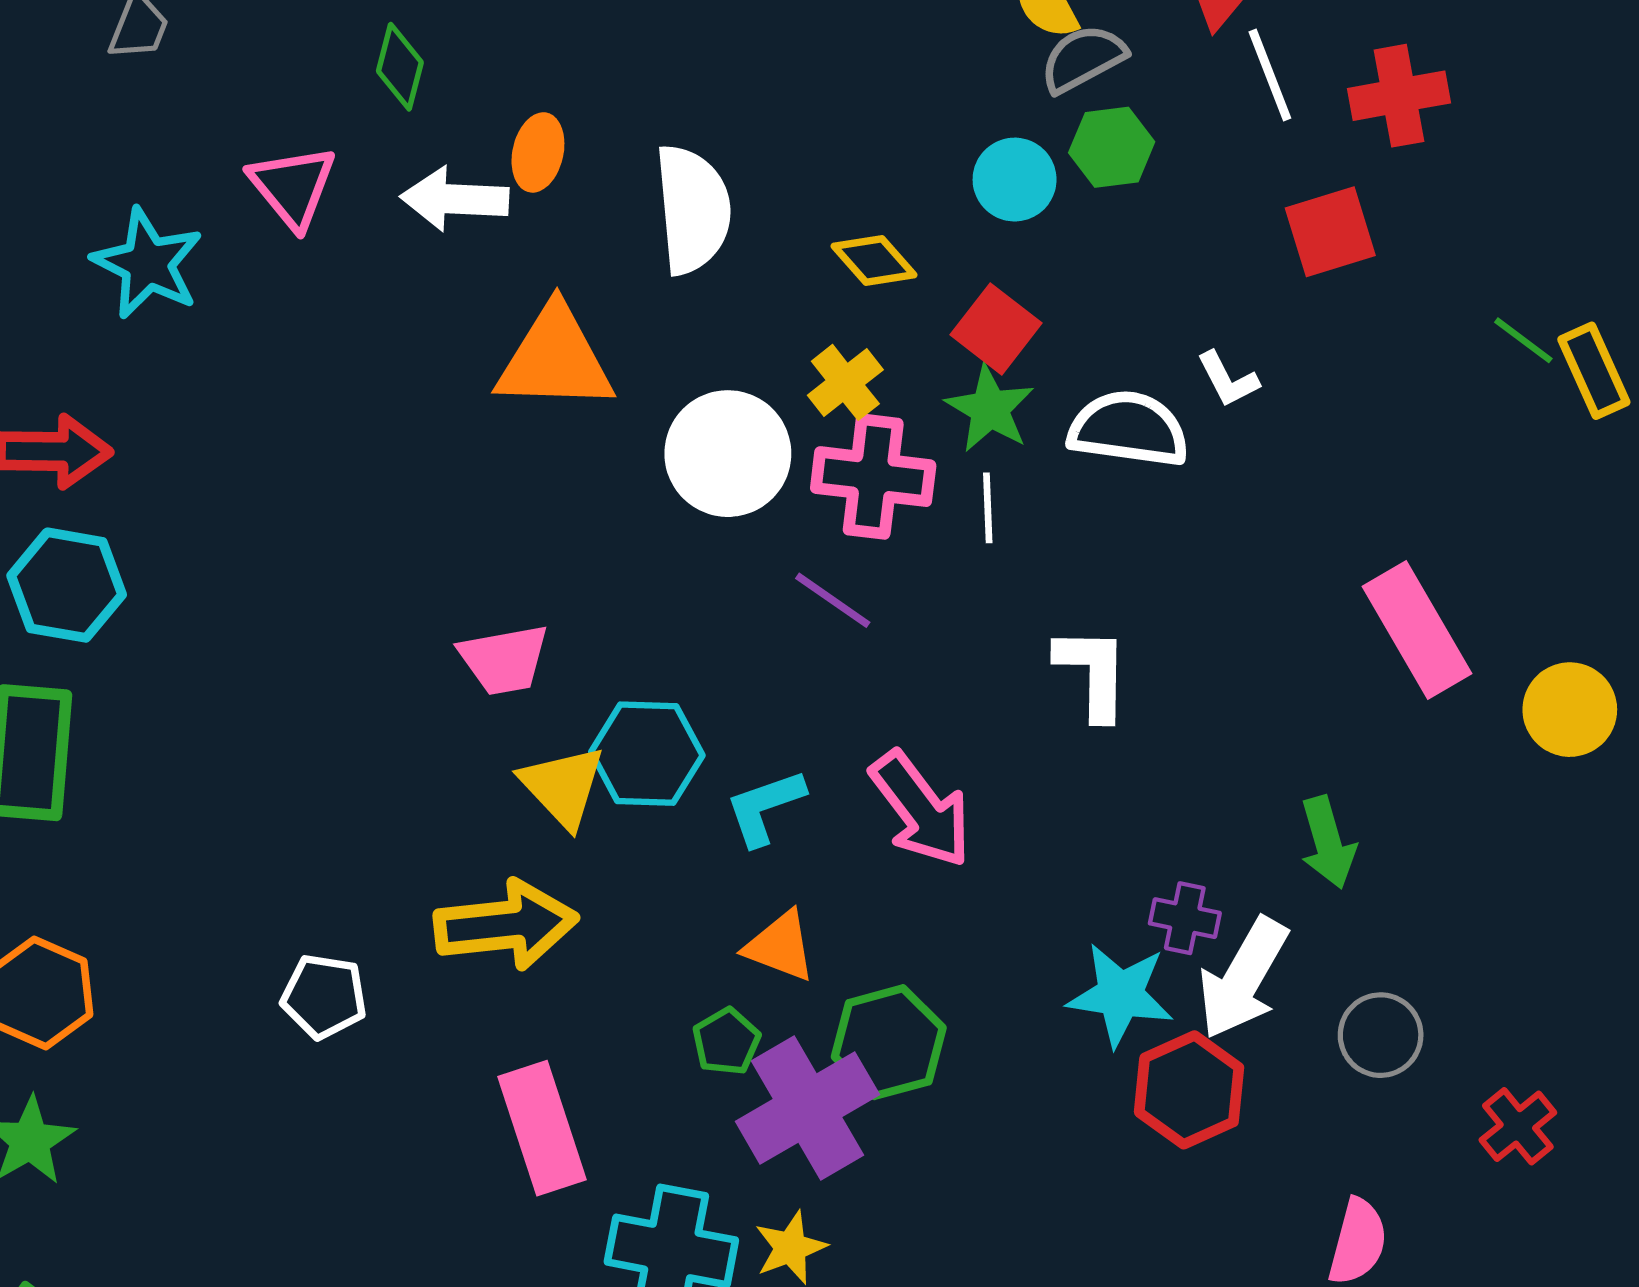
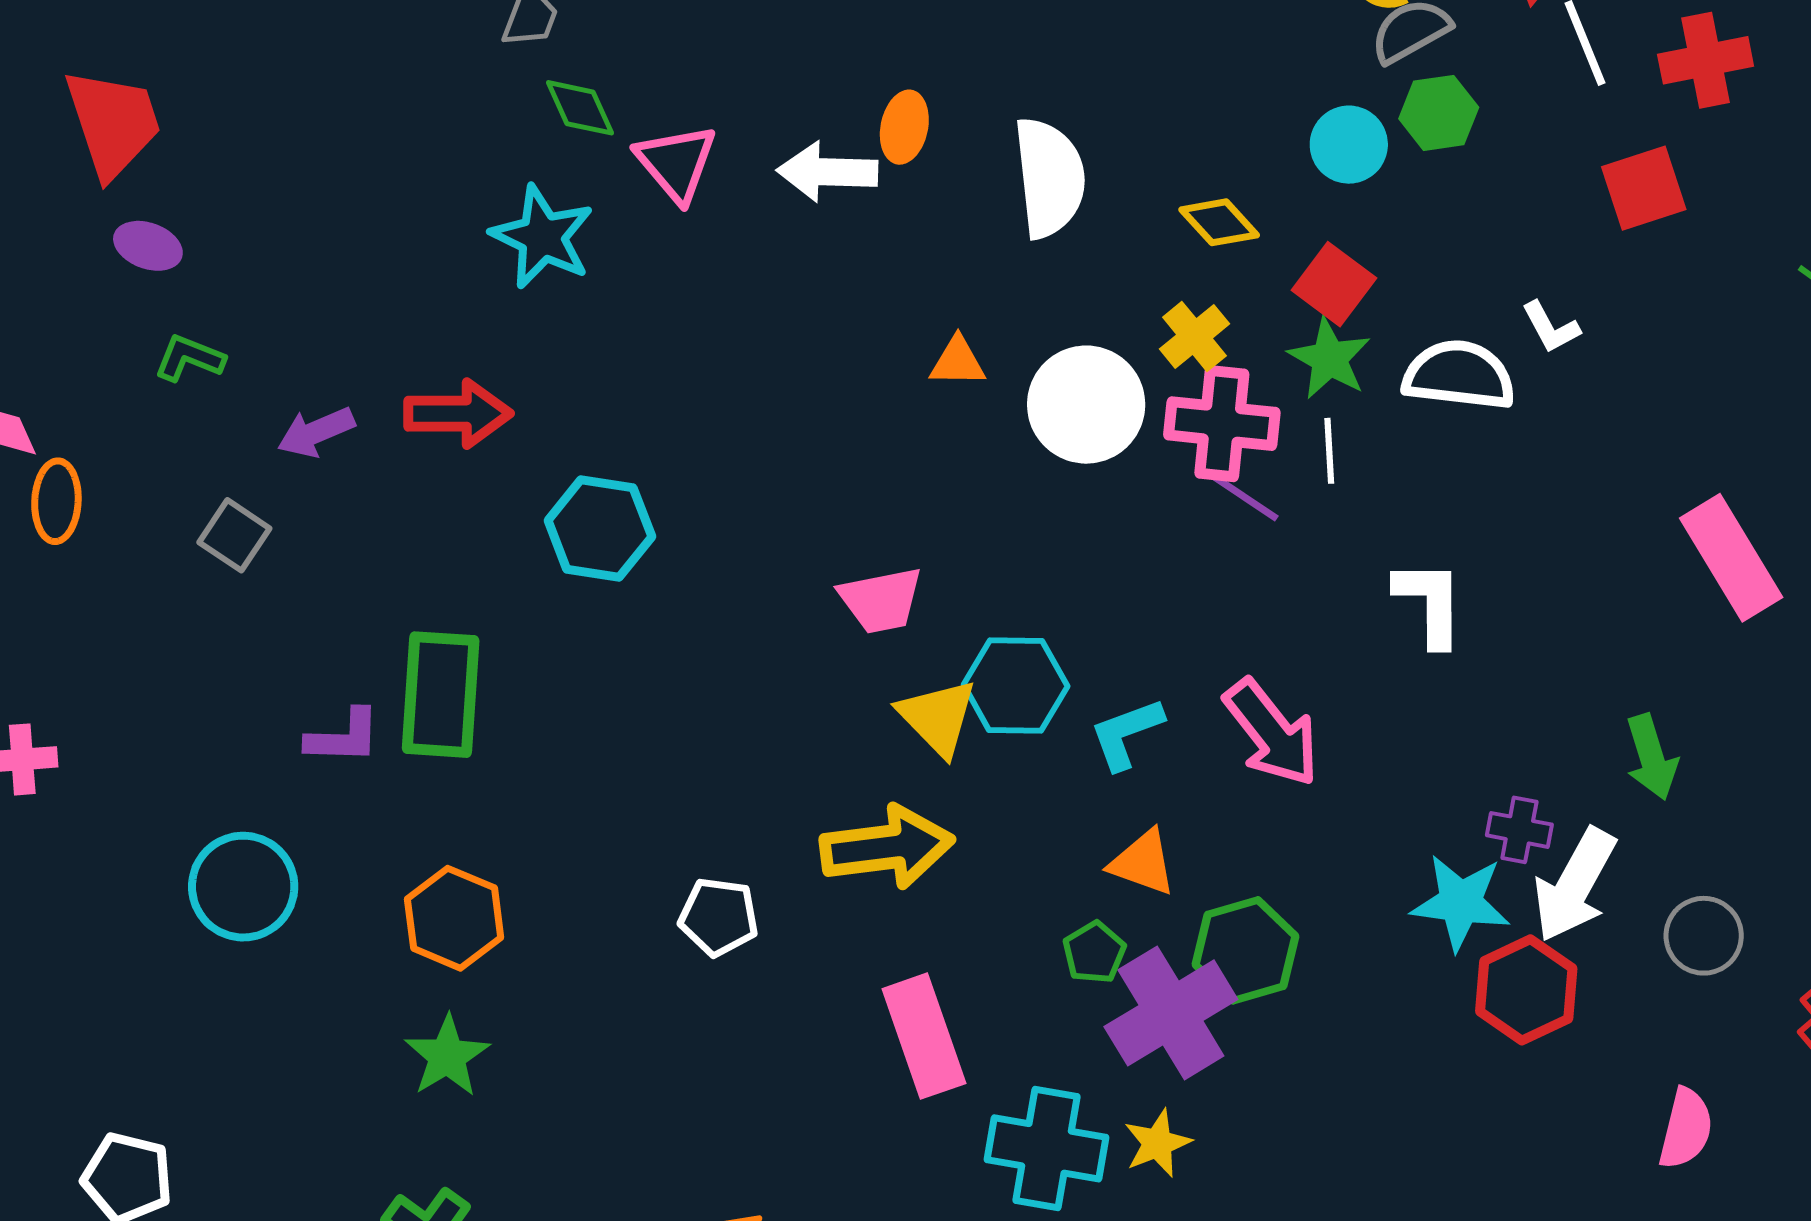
green diamond: (400, 67) -> (580, 108), moved, turned -38
orange triangle: (555, 359) -> (958, 362), moved, size x0.5
cyan hexagon: (67, 585) -> (600, 528), moved
purple line: (833, 600) -> (1243, 496), moved

